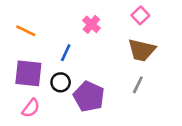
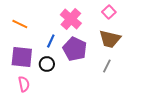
pink cross: (91, 24) -> (71, 19), size x1.5
purple pentagon: (89, 96) -> (75, 49), moved
pink semicircle: (31, 108) -> (24, 84), turned -49

